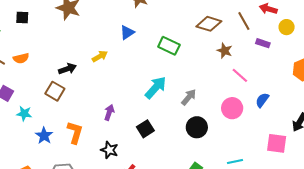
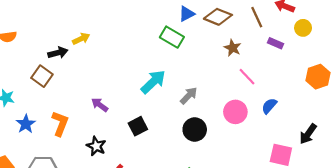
blue triangle: (127, 32) -> (187, 14), moved
yellow arrow: (100, 56) -> (81, 39), moved
purple arrow: (109, 113) -> (100, 105), turned -77

